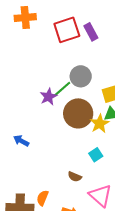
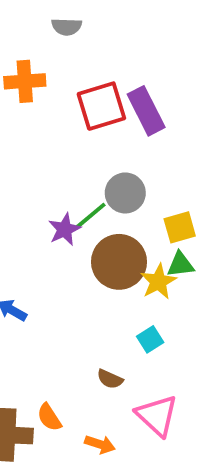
purple rectangle: (91, 32) -> (146, 111), size x1.4
orange semicircle: (43, 198) -> (49, 417), turned -56

